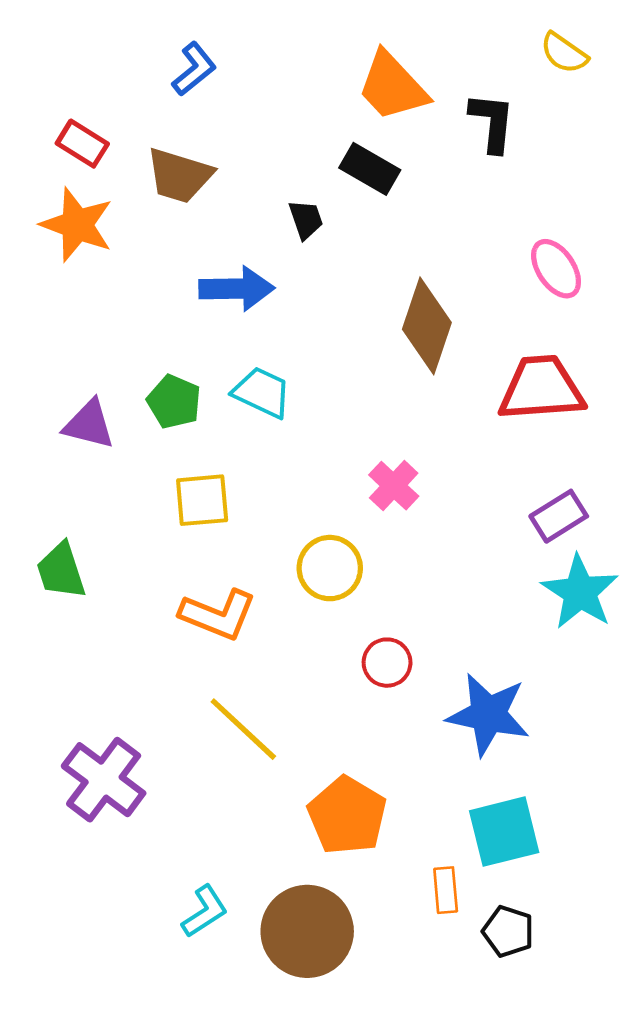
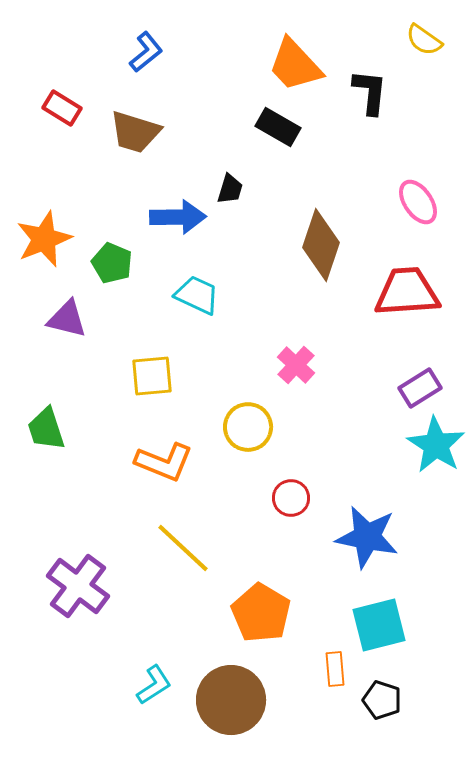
black trapezoid: (306, 219) -> (230, 189), moved, turned 36
orange star: (77, 225) -> (44, 239), moved, turned 30
green pentagon: (174, 402) -> (112, 263), moved

